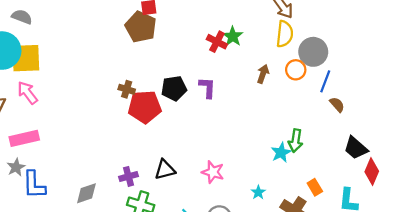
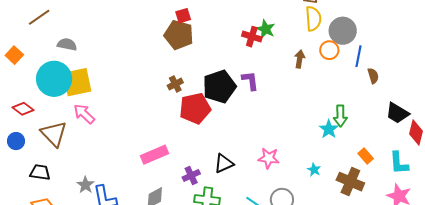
black pentagon: (174, 88) -> (219, 87), size x1.4
brown cross: (127, 89) -> (175, 84), moved, turned -35
brown semicircle: (337, 105) -> (373, 76), turned 35
pink rectangle: (24, 138) -> (155, 155), moved

